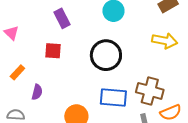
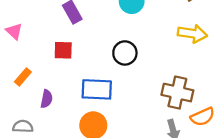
black circle: (106, 55) -> (125, 53), size x0.7
blue rectangle: (113, 98) -> (97, 89), moved

